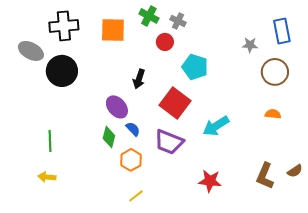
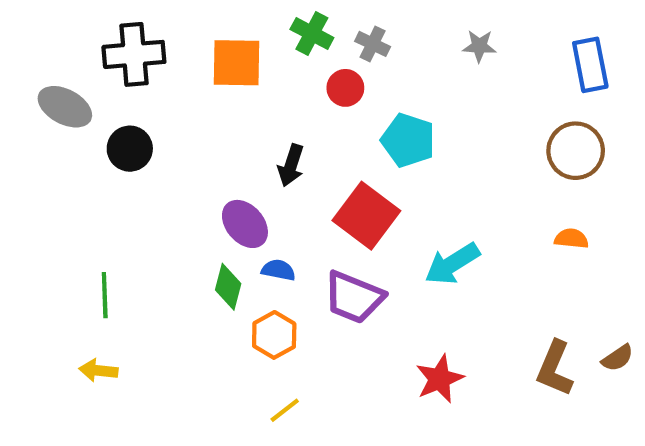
gray star: (250, 45) -> (479, 46), moved
black circle: (62, 71) -> (130, 149), size x0.7
blue semicircle: (133, 129) -> (278, 270), turned -35
red star: (210, 181) -> (440, 379), turned -30

